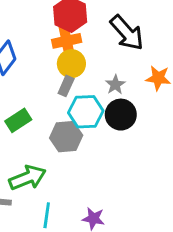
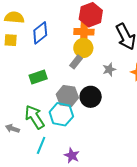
cyan hexagon: (86, 112) -> (61, 114), moved
black circle: (121, 115) -> (91, 97), moved
green arrow: (28, 178) -> (35, 117), turned -115

